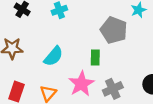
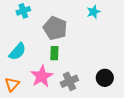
gray pentagon: (114, 30) -> (55, 28), moved

